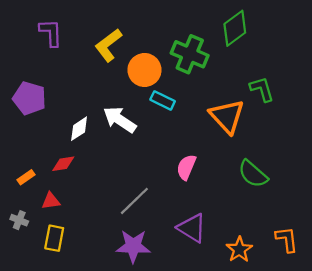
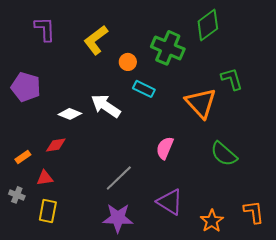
orange circle: (144, 70) -> (128, 62), size x0.6
white diamond: (79, 129) -> (70, 114), turned 55

